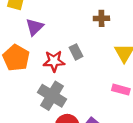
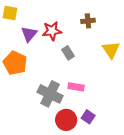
red star: (54, 61) -> (52, 31), moved
pink rectangle: (121, 90) -> (76, 87), moved

